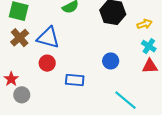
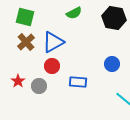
blue triangle: (48, 38) -> (53, 42), turned -45
gray circle: (22, 95) -> (39, 86), moved

